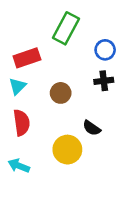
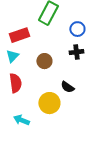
cyan arrow: (19, 166) -> (21, 120), moved

